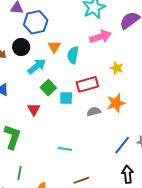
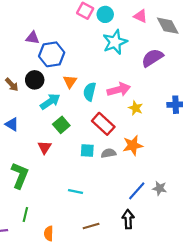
pink arrow: (100, 37) -> (119, 90), moved
red rectangle: (87, 84) -> (103, 124), turned 55
cyan square: (66, 98) -> (87, 151), moved
black arrow: (128, 174) -> (128, 219), moved

